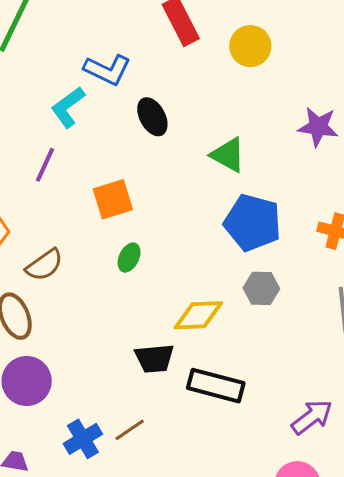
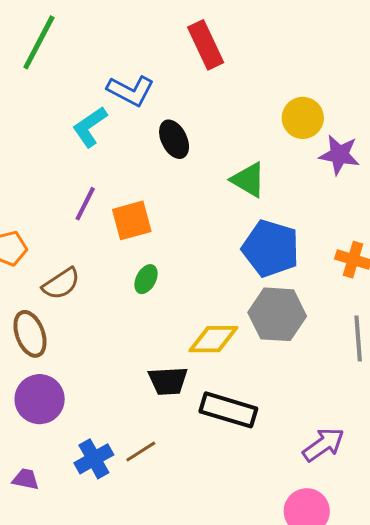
yellow circle: (250, 46) -> (303, 118), moved
purple line: (45, 165) -> (85, 204), moved
gray hexagon: (261, 288) -> (277, 314), size x1.6

